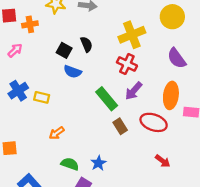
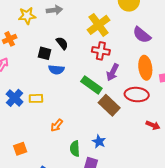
brown rectangle: (120, 126) -> (109, 105), size x1.5
green semicircle: (70, 164) -> (75, 149), turned -98

